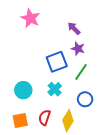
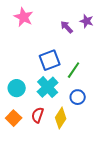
purple star: (78, 49) -> (87, 21), moved
cyan cross: (55, 89) -> (48, 87), size x1.5
orange square: (20, 120) -> (14, 118), turned -35

